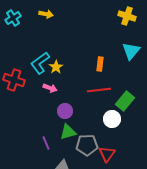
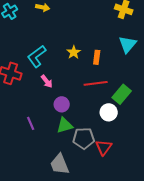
yellow star: (56, 67) -> (74, 52), moved
pink arrow: (50, 88) -> (47, 81), turned 32
purple line: (46, 143) -> (31, 123), moved

